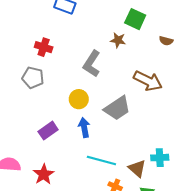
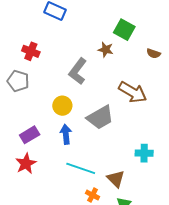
cyan cross: (160, 158) -> (144, 153), moved
red star: (44, 174) -> (26, 164), moved

